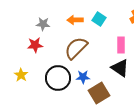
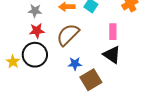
red star: (35, 45) -> (37, 31), moved
black circle: (58, 78) -> (35, 55), moved

